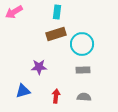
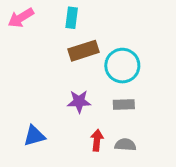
cyan rectangle: (57, 12) -> (72, 18), moved
purple star: (39, 67) -> (79, 101), moved
red arrow: (56, 96) -> (97, 140), moved

